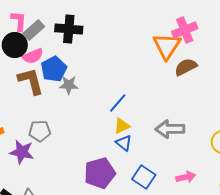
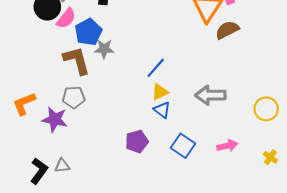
pink semicircle: (33, 56) -> (66, 18), turned -30
brown L-shape: (31, 81) -> (77, 60), moved
purple pentagon: (100, 173) -> (137, 141), size x0.7

